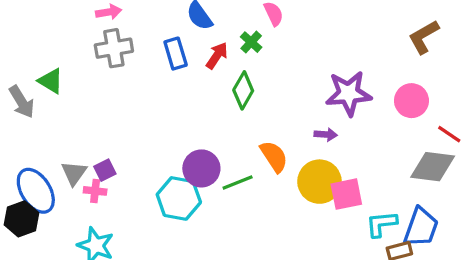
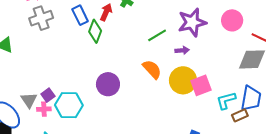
green diamond: (243, 90) -> (95, 31), moved
green line: (238, 182) -> (157, 35), moved
cyan hexagon: (179, 198) -> (69, 105), moved

